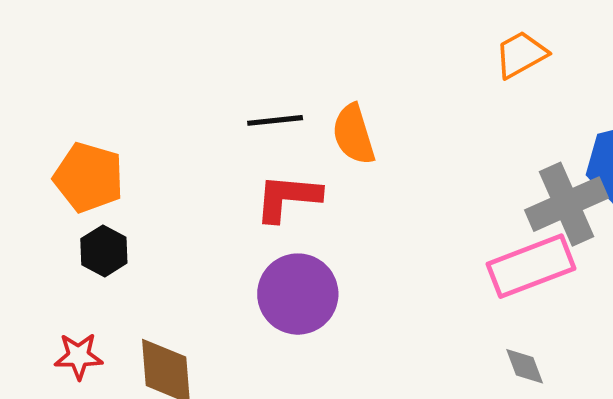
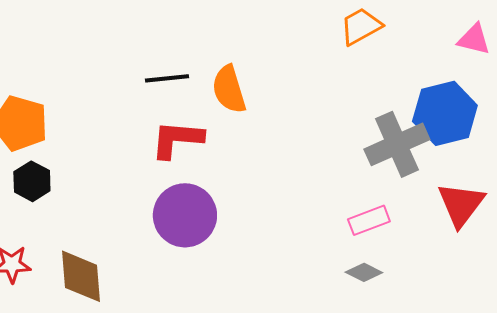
pink rectangle: (531, 266) -> (369, 220), moved, size x0.6
gray diamond: (525, 366) -> (364, 272), turned -42

